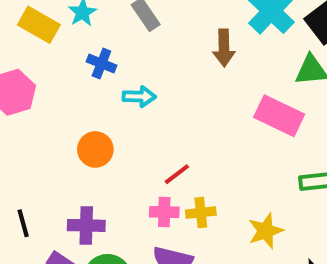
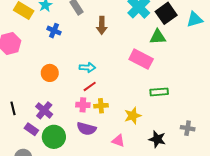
brown arrow: (224, 48) -> (102, 25), moved
cyan arrow: (139, 97) -> (87, 68), moved
purple cross: (86, 225) -> (44, 110), turned 36

